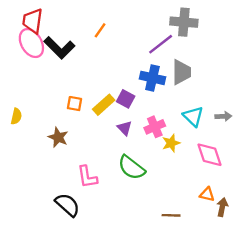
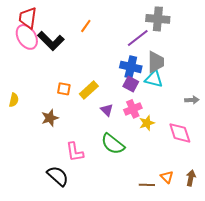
purple square: (126, 99) -> (131, 84), moved
cyan triangle: (193, 116) -> (154, 79), moved, turned -30
brown star: (58, 137) -> (50, 118), turned 30
orange triangle: (207, 194) -> (167, 177), moved, turned 32

